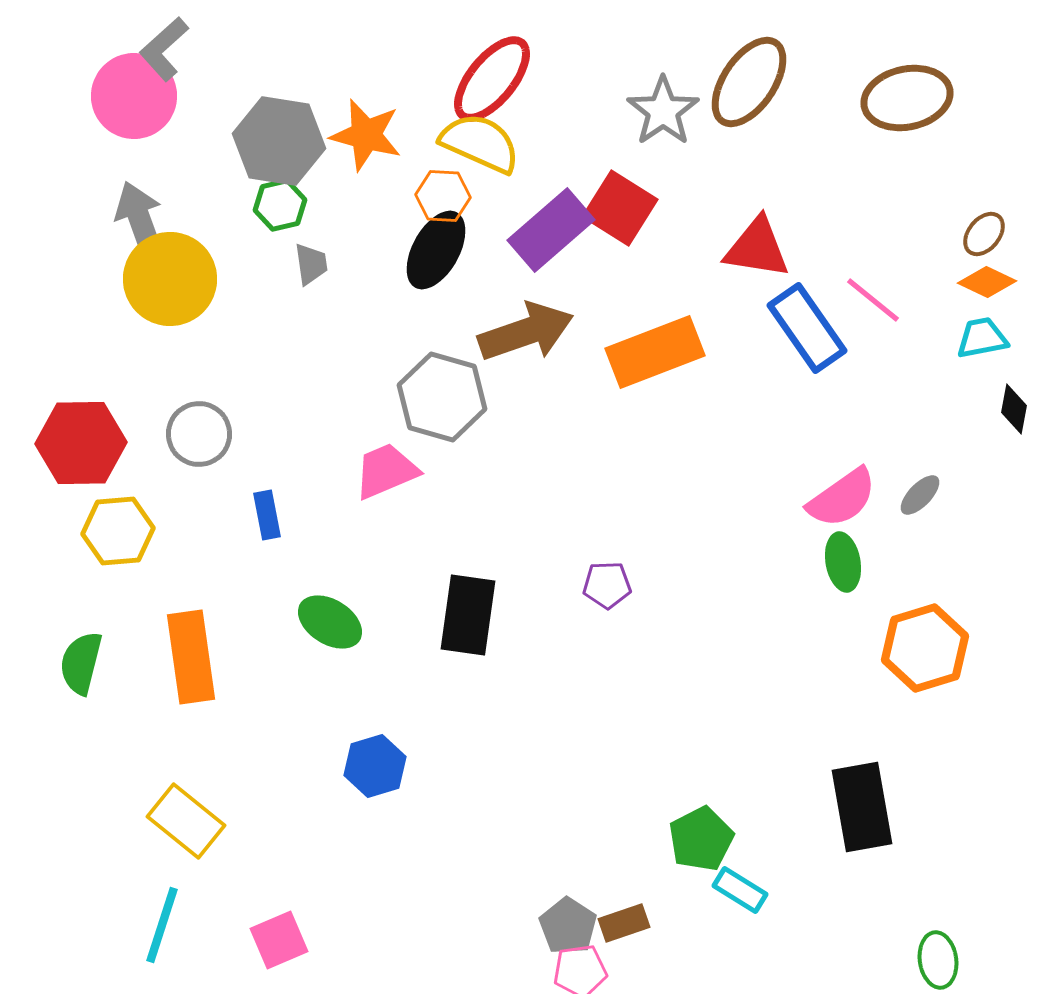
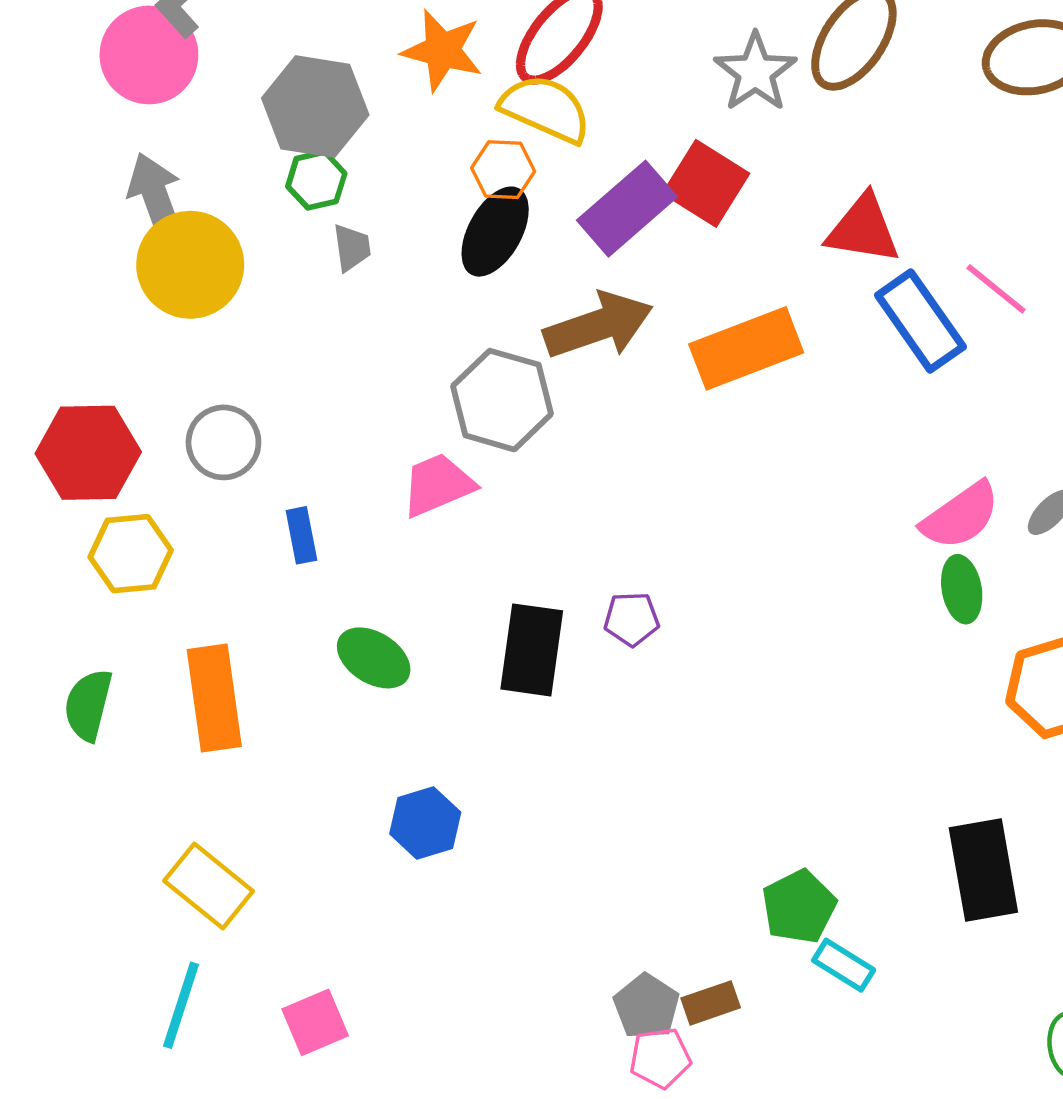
orange star: (366, 135) -> (442, 50), moved
purple pentagon: (607, 585) -> (632, 619), moved

